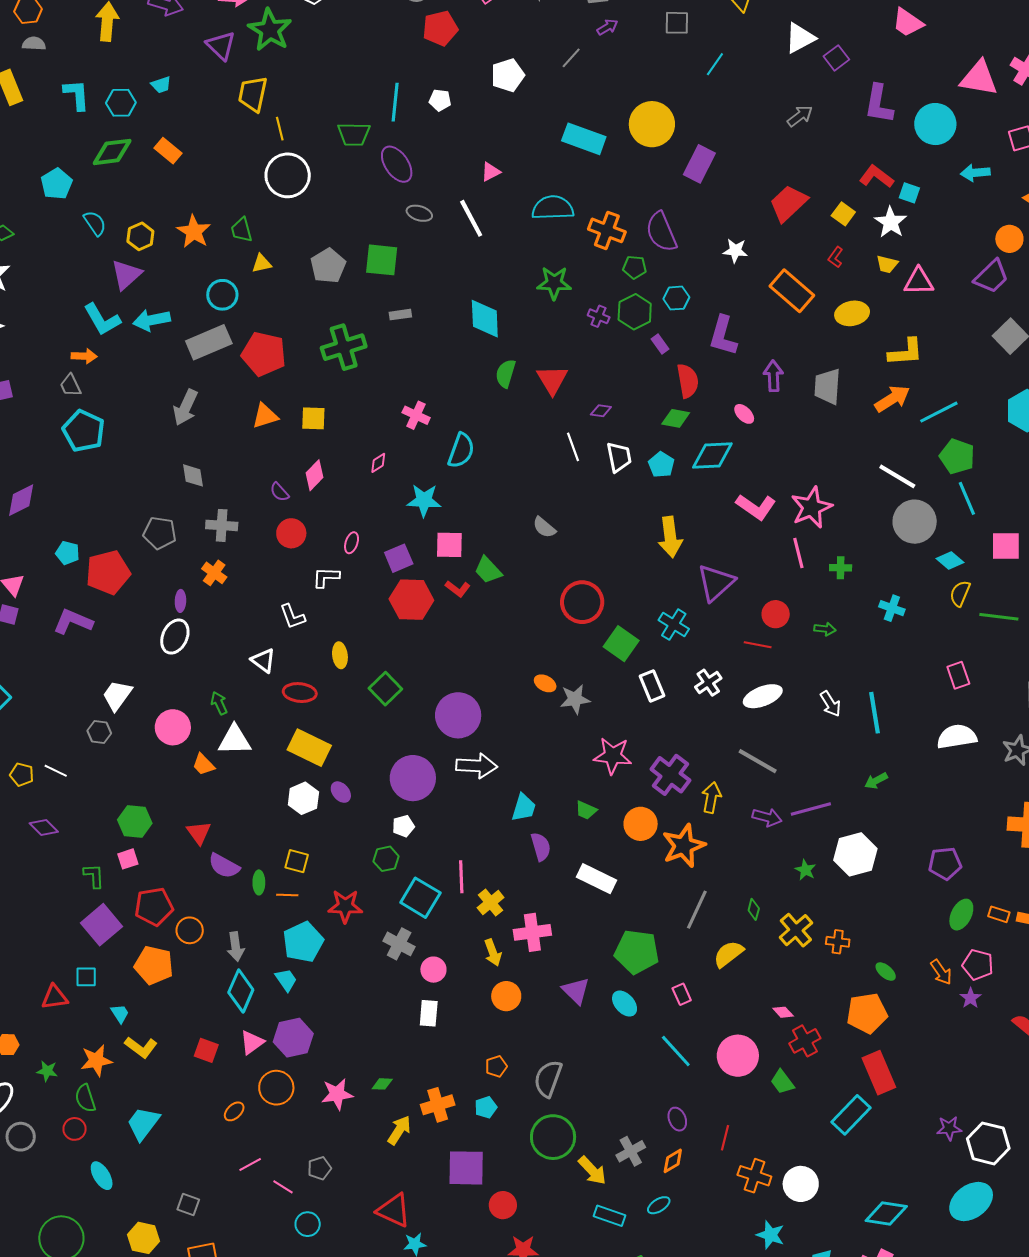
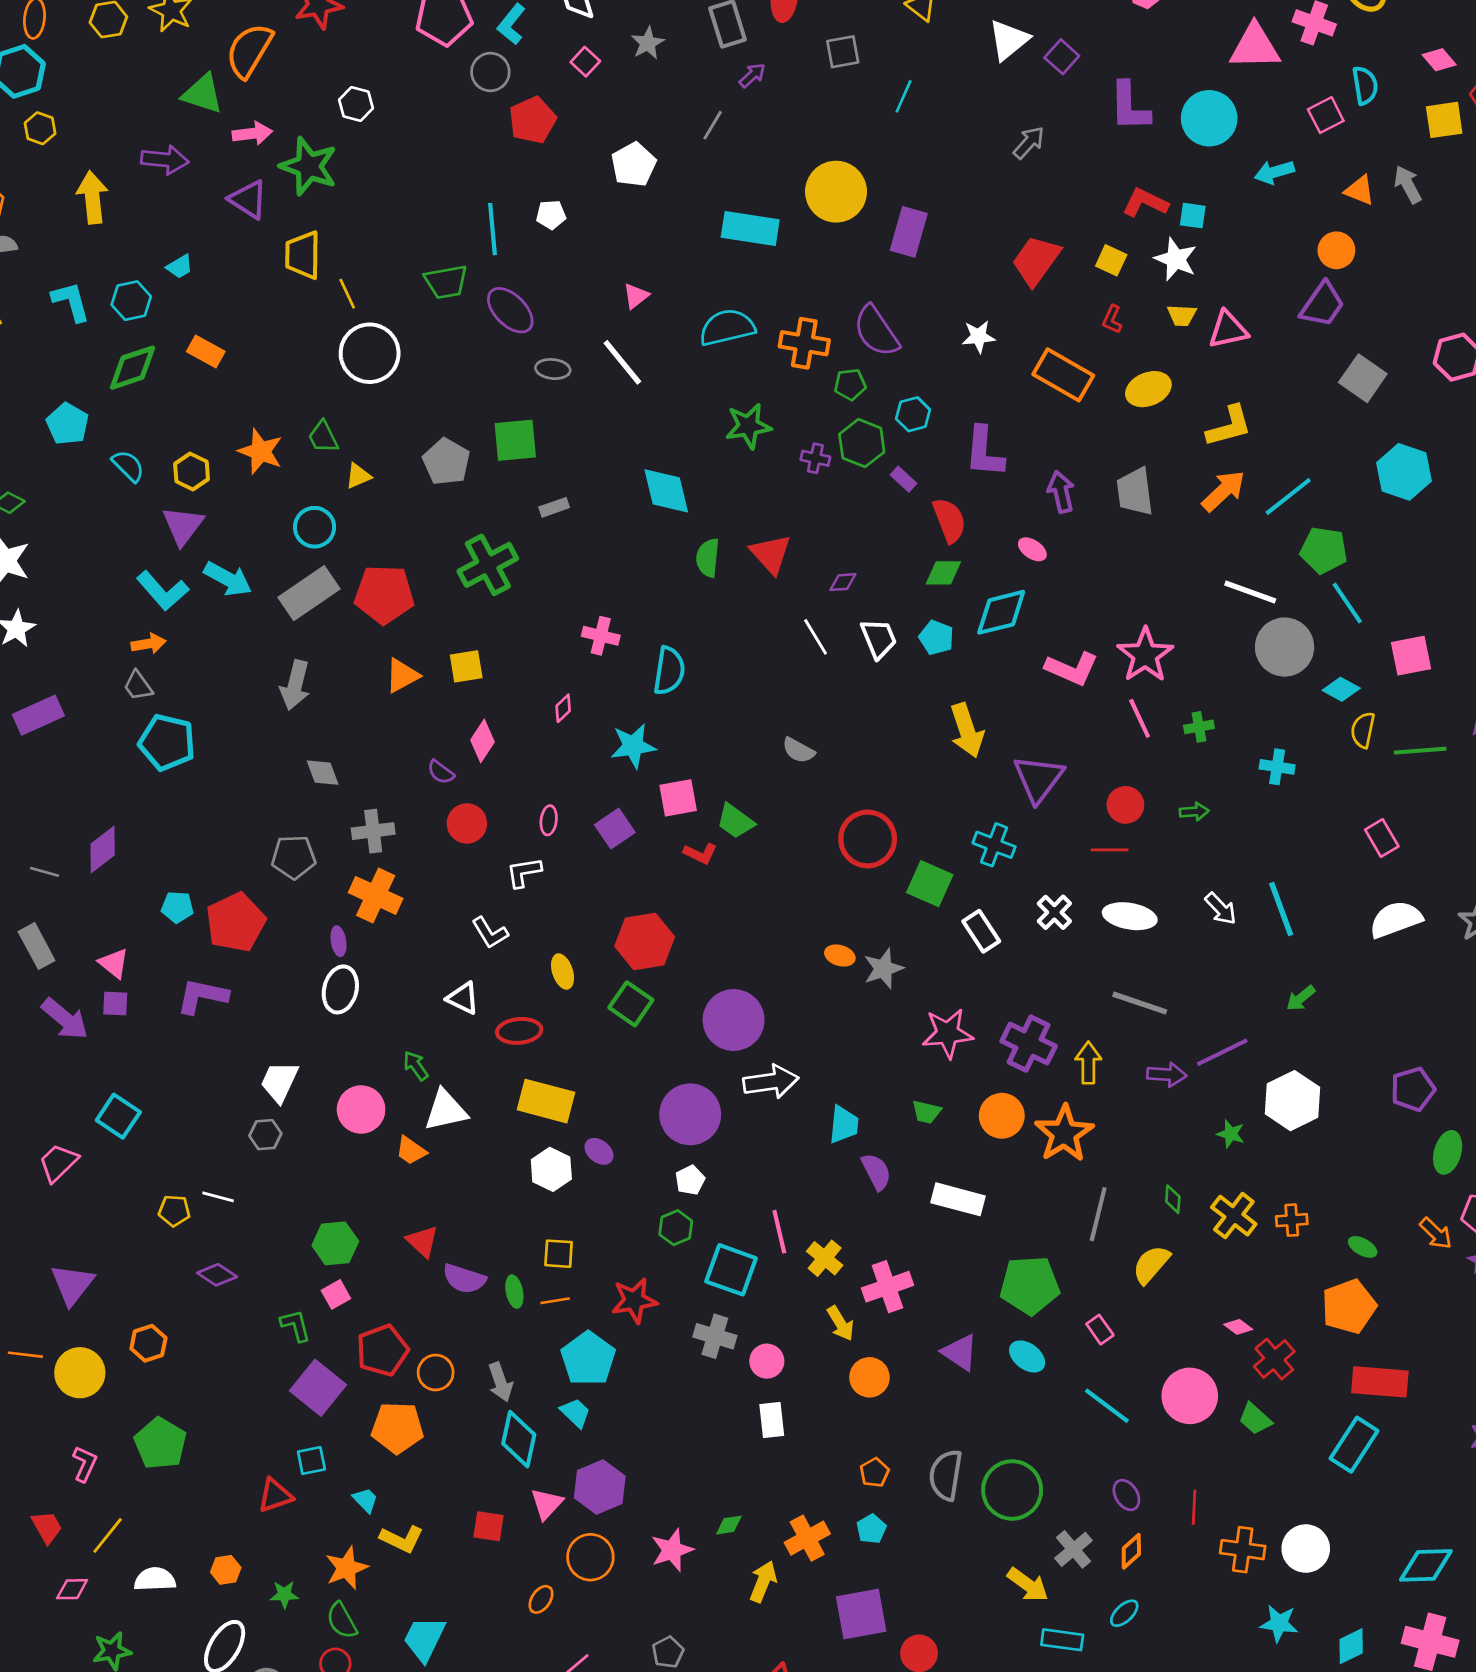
cyan arrow: (152, 320) -> (228, 579), turned -129
orange cross: (214, 573) -> (376, 895), size x1.5
red hexagon: (411, 600) -> (645, 942), moved
white ellipse: (763, 696) -> (1130, 916), turned 42
red rectangle: (879, 1073) -> (1380, 1382), turned -51
green circle: (553, 1137) -> (1012, 1490), moved

